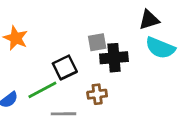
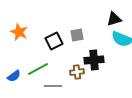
black cross: (114, 58) -> (94, 60), moved
black square: (65, 68) -> (54, 41), moved

